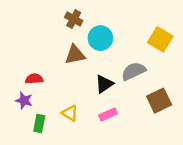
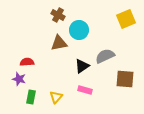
yellow square: (160, 39) -> (126, 19), moved, turned 36
brown square: (159, 101) -> (125, 79), turned 30
yellow triangle: (70, 113) -> (56, 97), moved, turned 40
pink rectangle: (108, 115) -> (85, 90), turned 40

